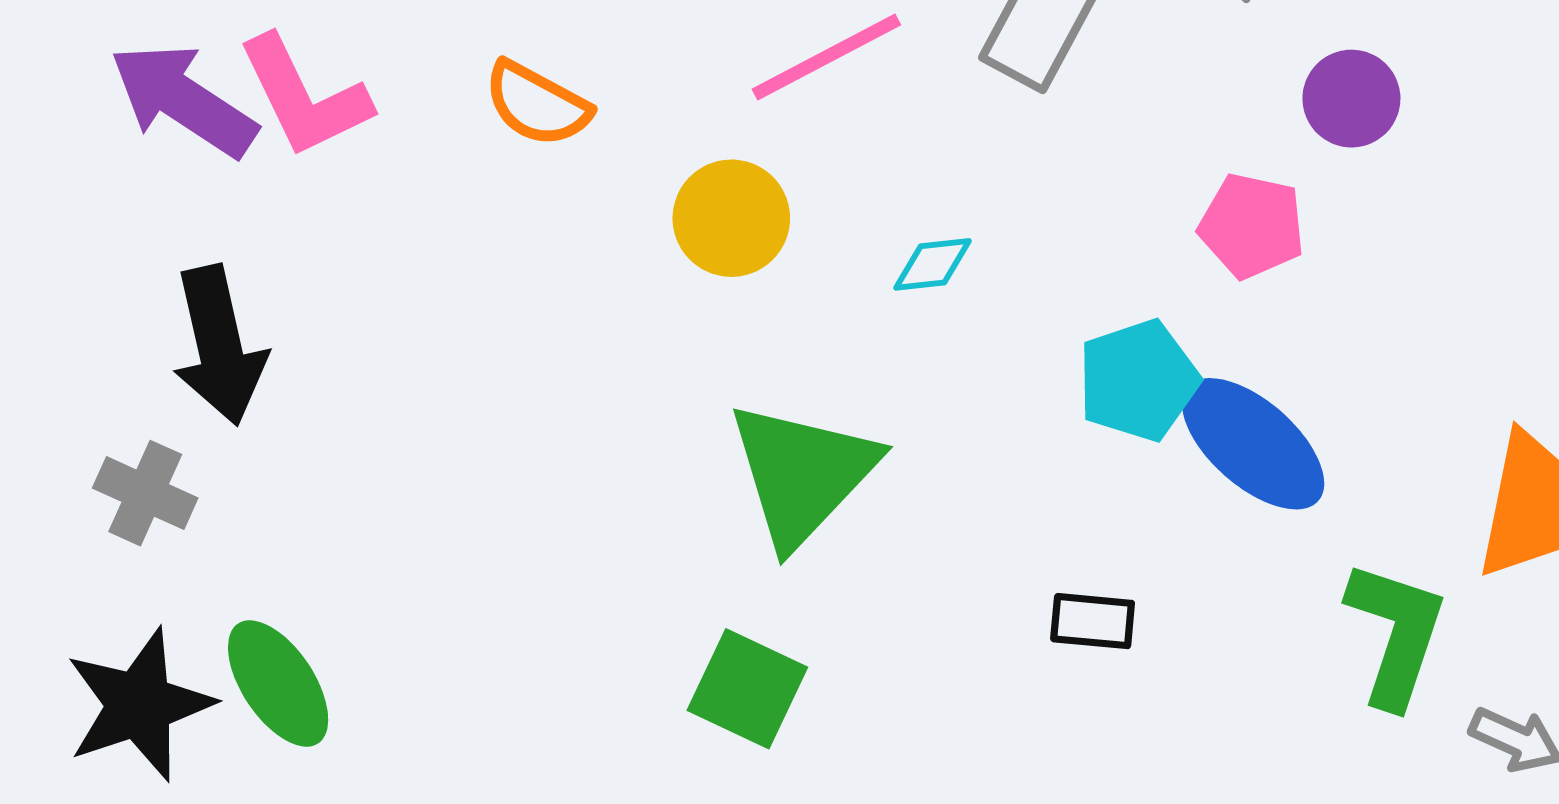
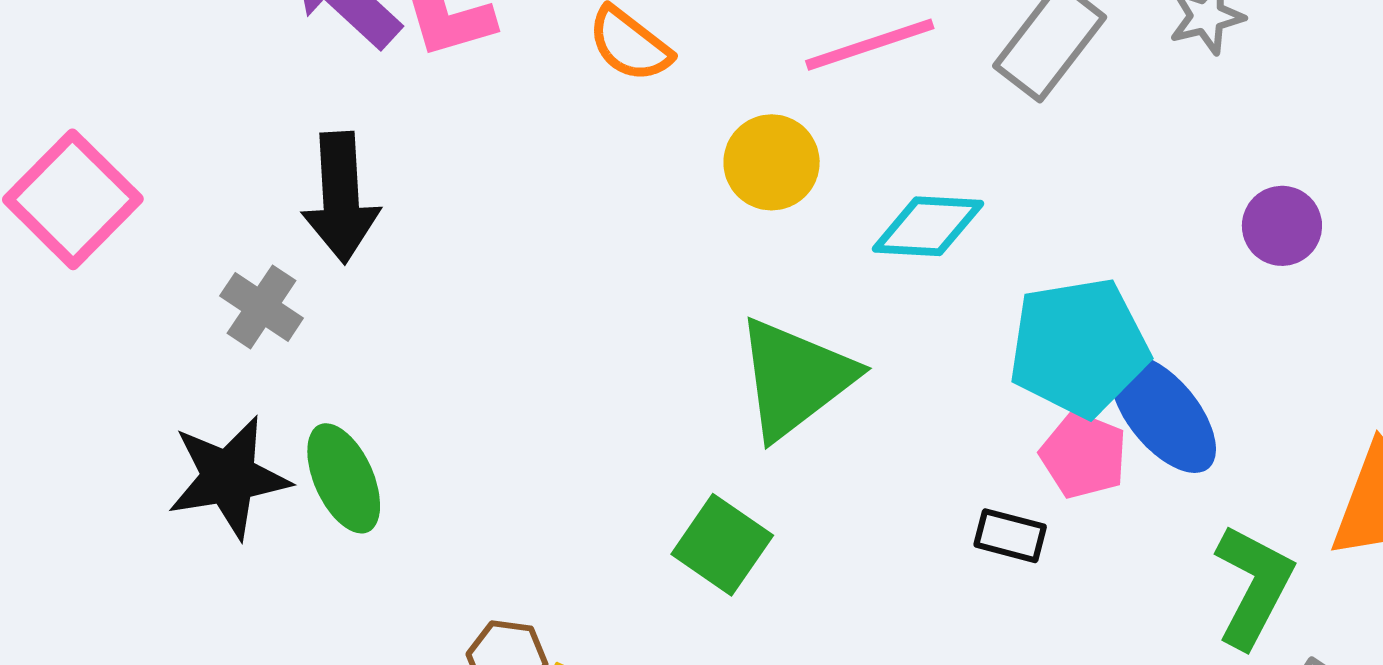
purple circle: (1351, 99) -> (1282, 226), moved
pink pentagon: (1252, 226) -> (1084, 455), moved
cyan diamond: (933, 264) -> (928, 226), size x1.6
cyan pentagon: (1138, 380) -> (1079, 347), size x1.4

